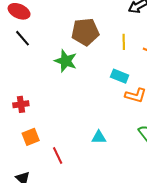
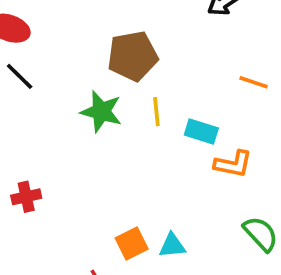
yellow line: (124, 42) -> (156, 112), moved
orange square: (31, 137) -> (132, 244), moved

